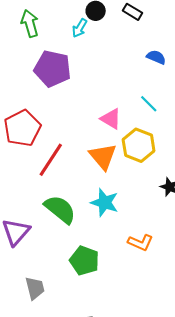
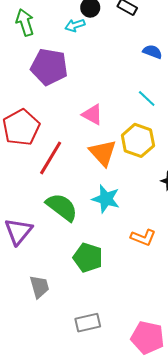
cyan arrow: (80, 28) -> (75, 25), turned 42
pink triangle: (111, 119) -> (92, 115), moved

